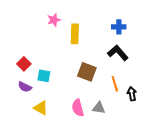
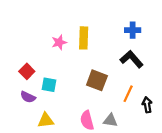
pink star: (54, 20) -> (59, 42), moved
orange line: (115, 84) -> (128, 94), turned 42
yellow triangle: (41, 108) -> (46, 120), turned -35

